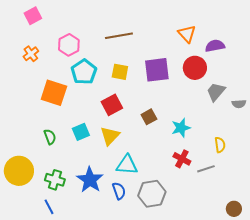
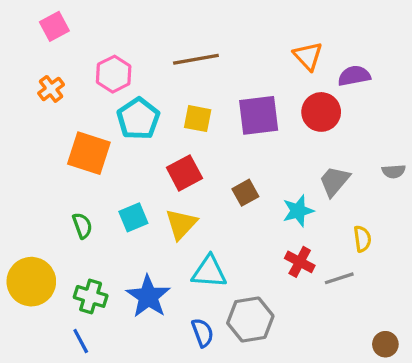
gray trapezoid: (216, 92) -> (334, 181), moved
blue semicircle: (119, 191) -> (203, 333), moved

